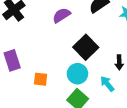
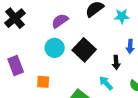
cyan circle: (77, 74) -> (55, 48), moved

